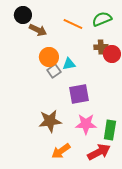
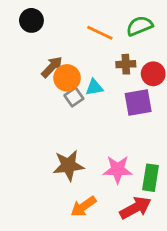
brown arrow: (38, 30) -> (52, 67), moved, turned -72
brown cross: (101, 47) -> (126, 64), moved
purple square: (79, 94) -> (138, 103), moved

